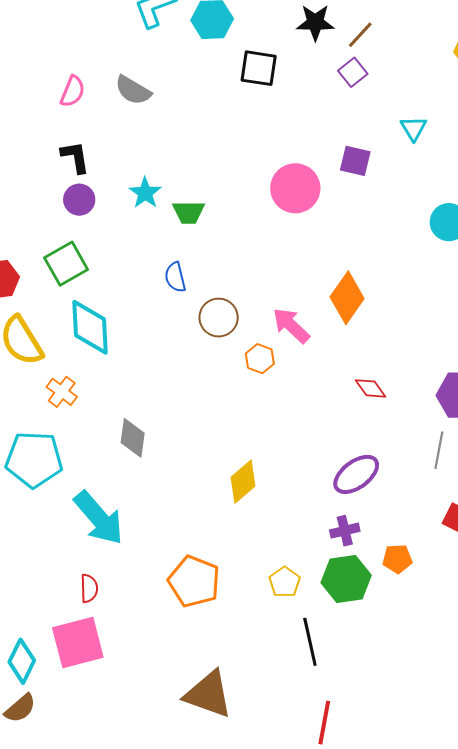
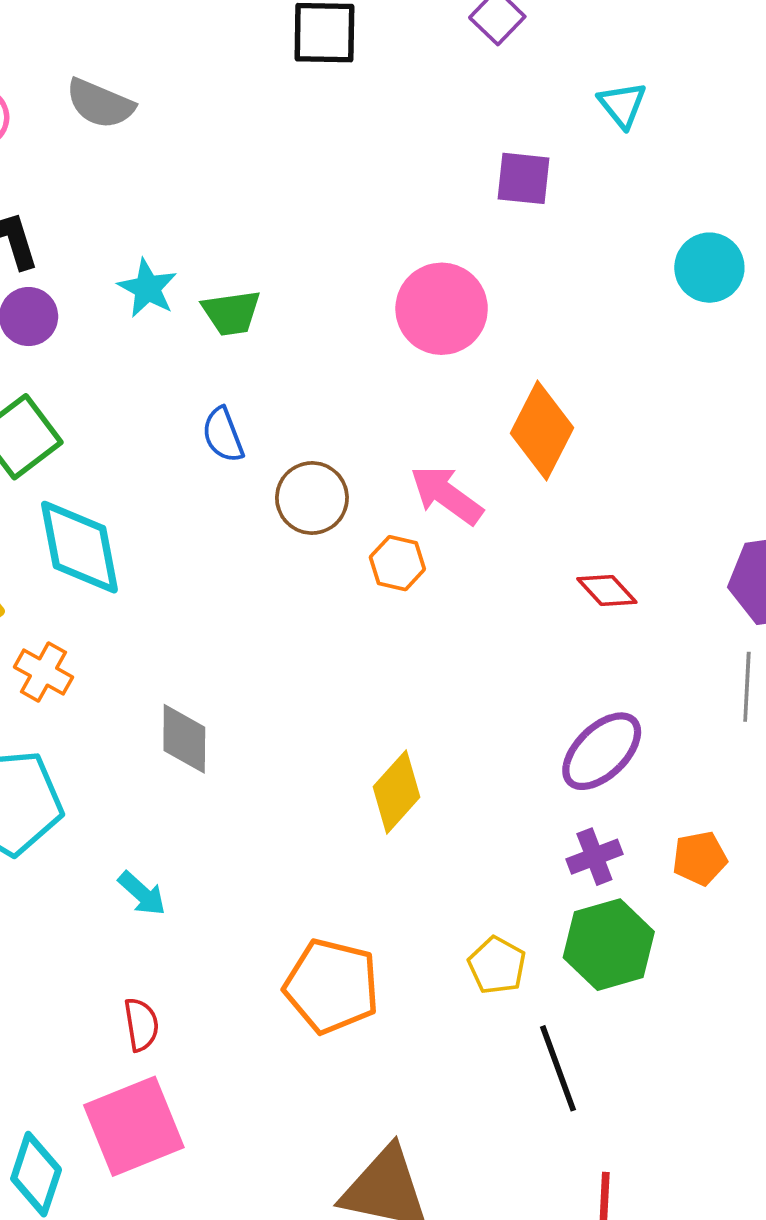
pink circle: (295, 188) -> (442, 309), moved
cyan arrow: (99, 518) -> (142, 894), size x0.5
orange pentagon: (397, 559) -> (700, 858), moved

